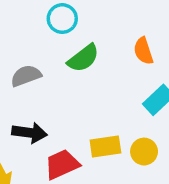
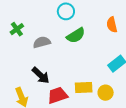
orange semicircle: (143, 51) -> (112, 25), moved
black arrow: (29, 133) -> (41, 75), turned 30

